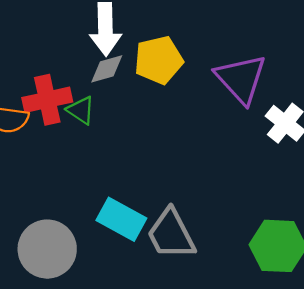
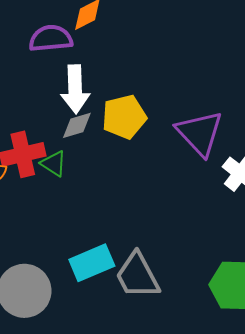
cyan rectangle: (121, 219) -> (92, 263), turned -51

